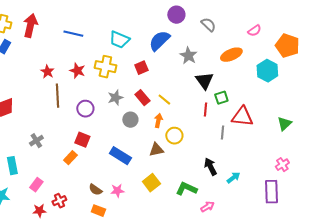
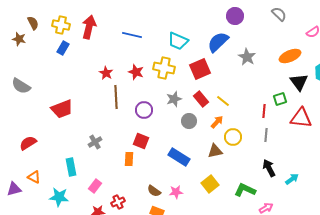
gray semicircle: (208, 25) -> (279, 14), moved
red square: (141, 68) -> (200, 69), size x1.5
black triangle: (204, 81) -> (299, 82), moved
orange arrow: (158, 121) -> (217, 122), turned 32
gray line: (222, 133) -> (266, 135), moved
orange rectangle: (70, 158) -> (129, 159), turned -40

